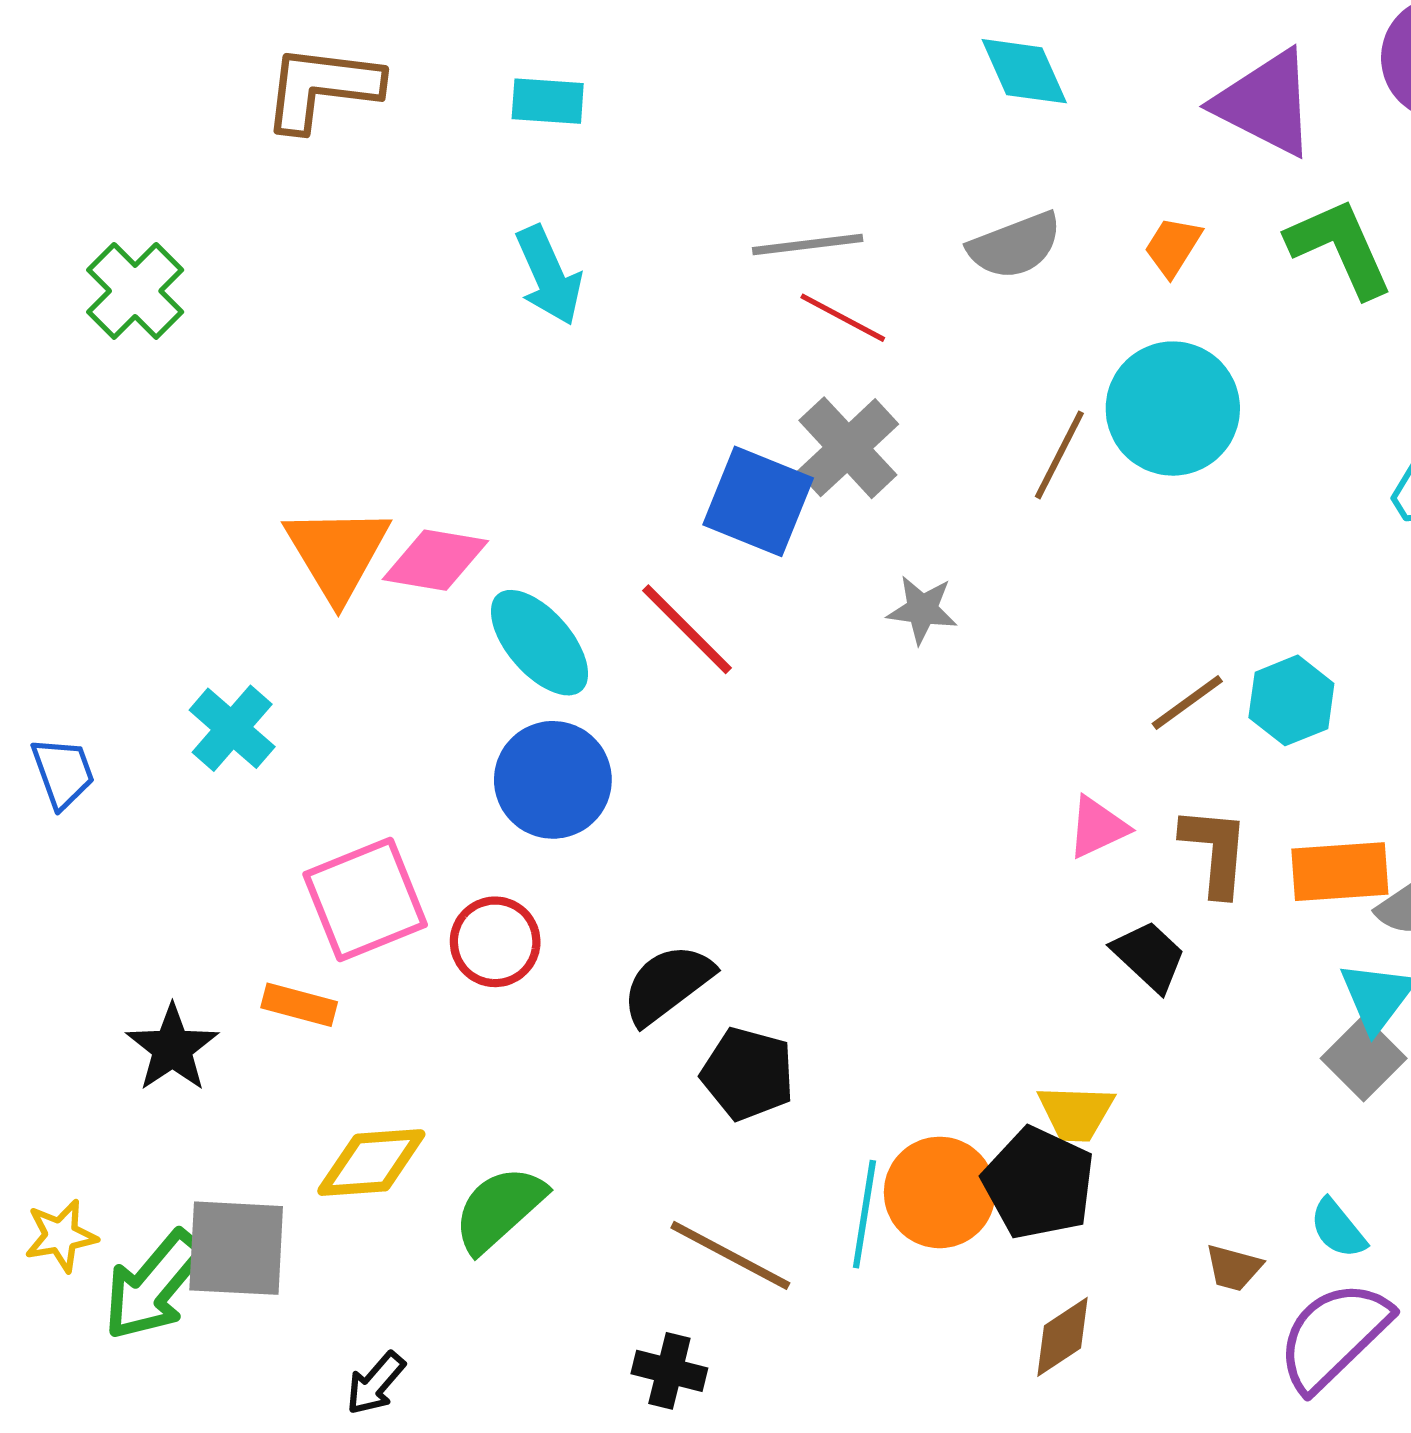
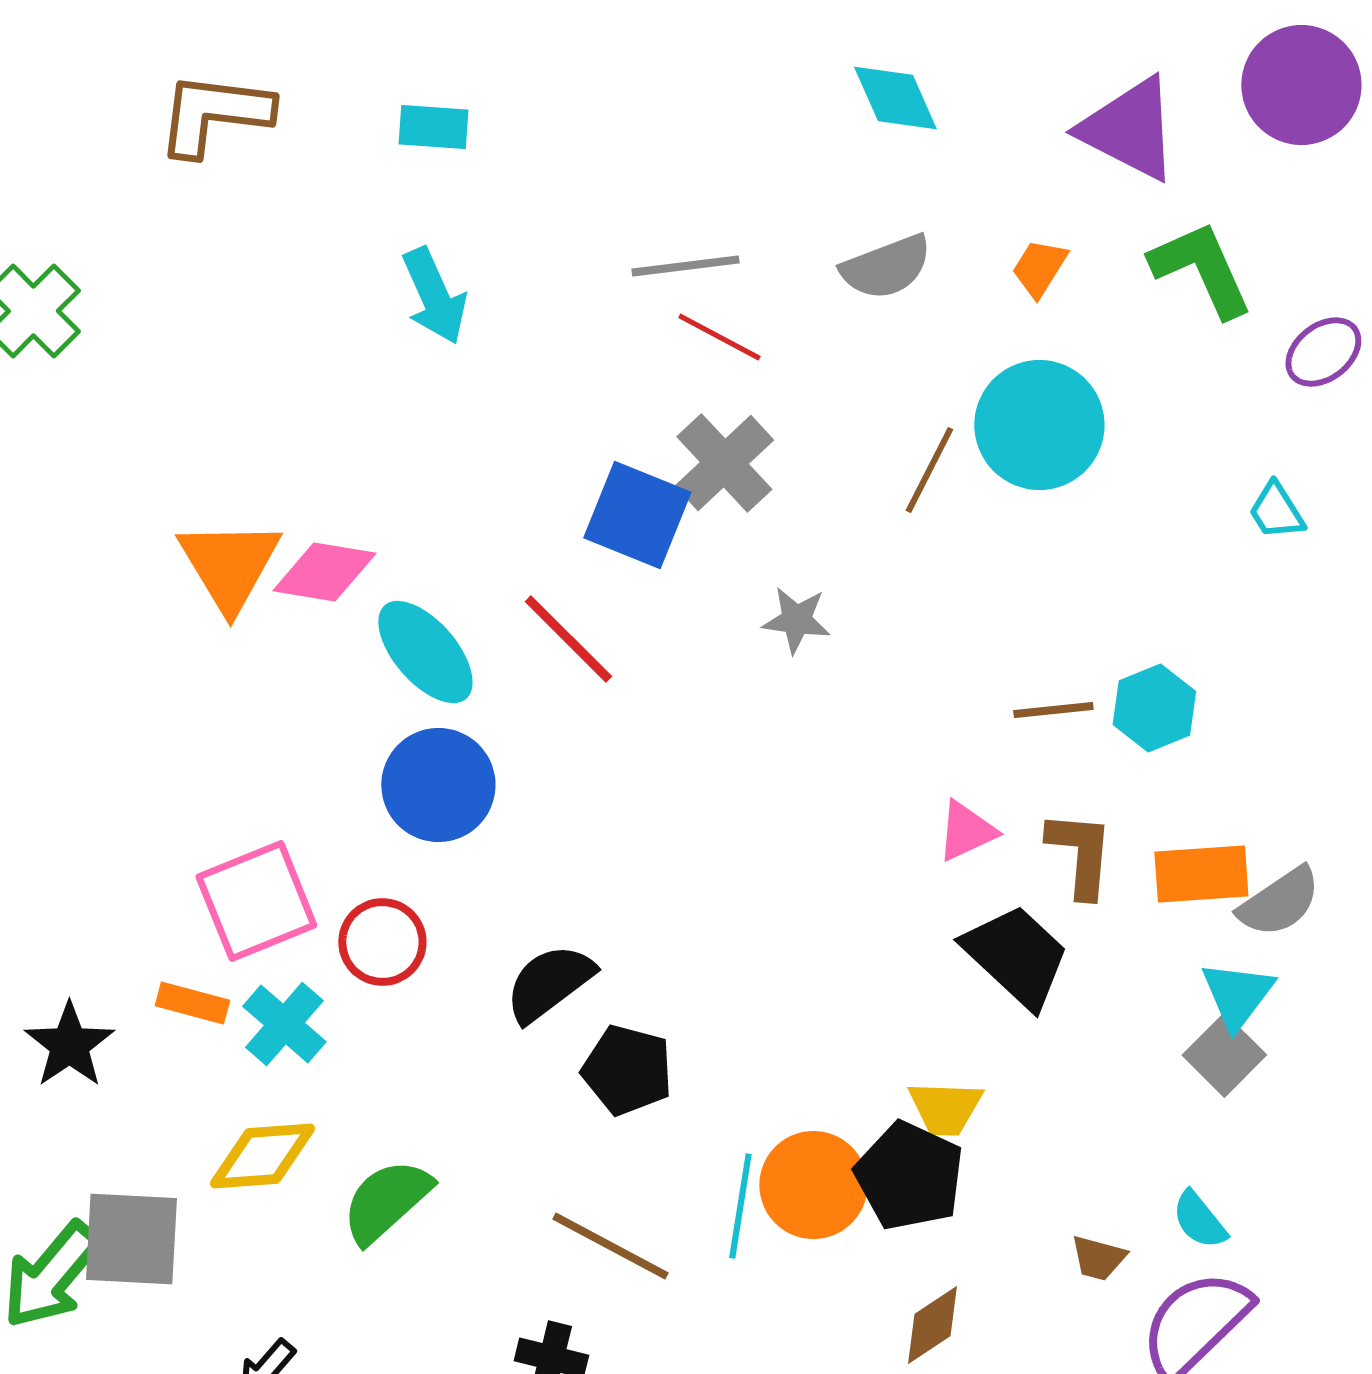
brown line: (1187, 702) -> (1053, 710), turned 30
cyan cross: (232, 728) -> (284, 1024), moved
black trapezoid: (1149, 956) -> (1016, 956), size x1.5

